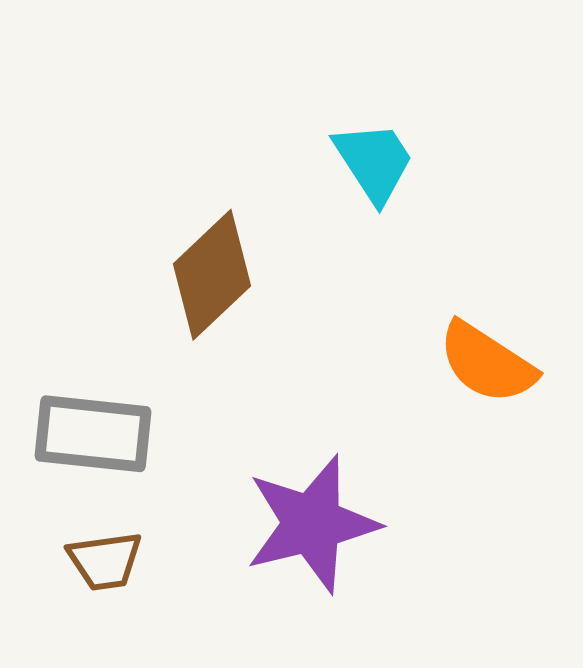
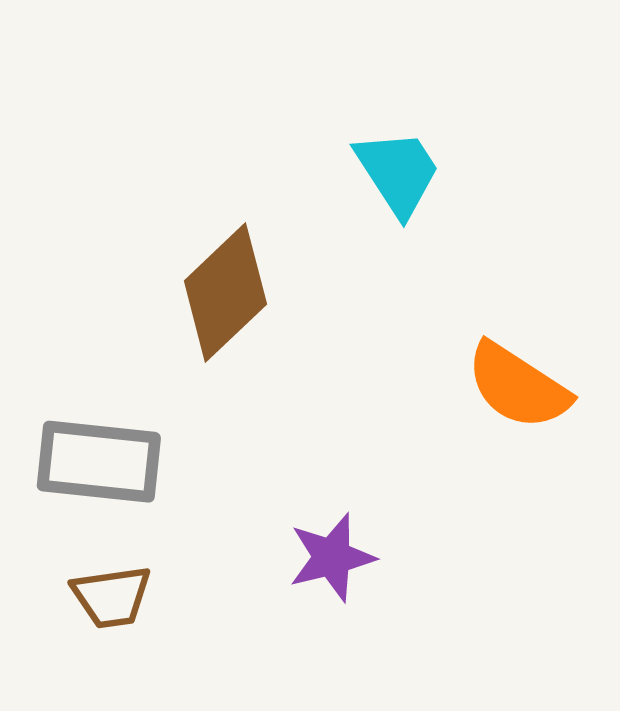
purple star: (312, 524) -> (332, 557), size x0.6

